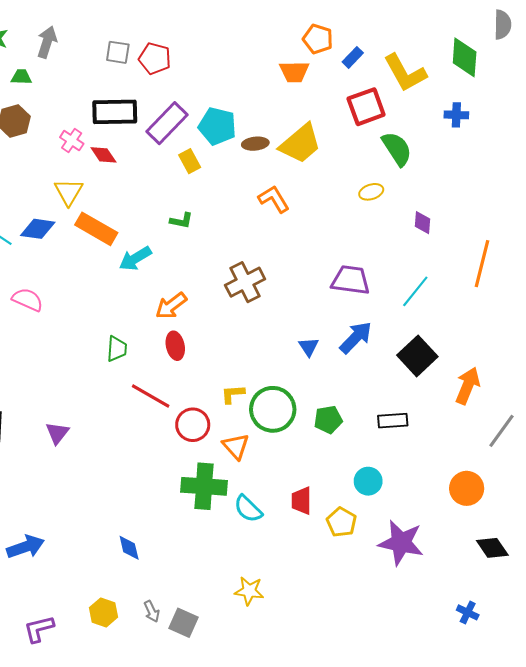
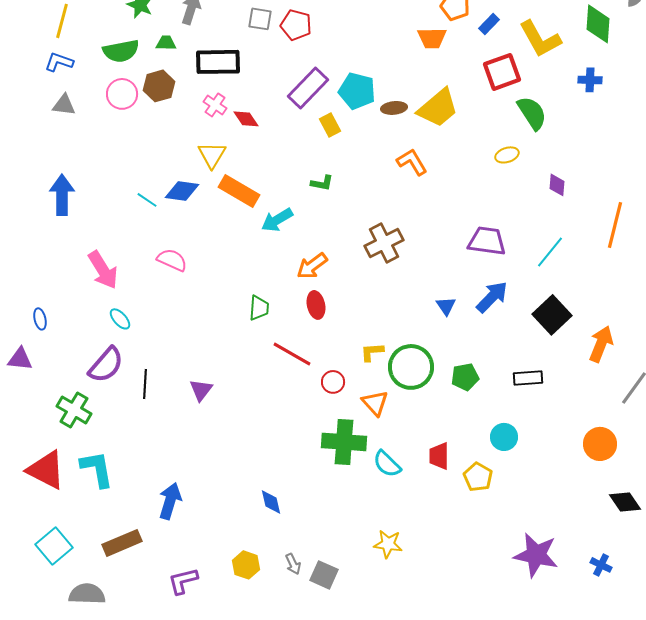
black rectangle: (115, 112) -> (218, 62), moved
red circle: (193, 425) -> (333, 382), size x0.7
purple star: (401, 543) -> (536, 555), moved
blue arrow: (25, 547) -> (170, 501), turned -54

